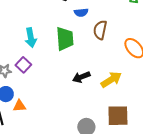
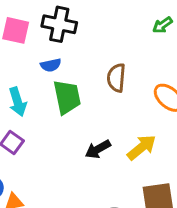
blue semicircle: (81, 12) -> (51, 65), moved

